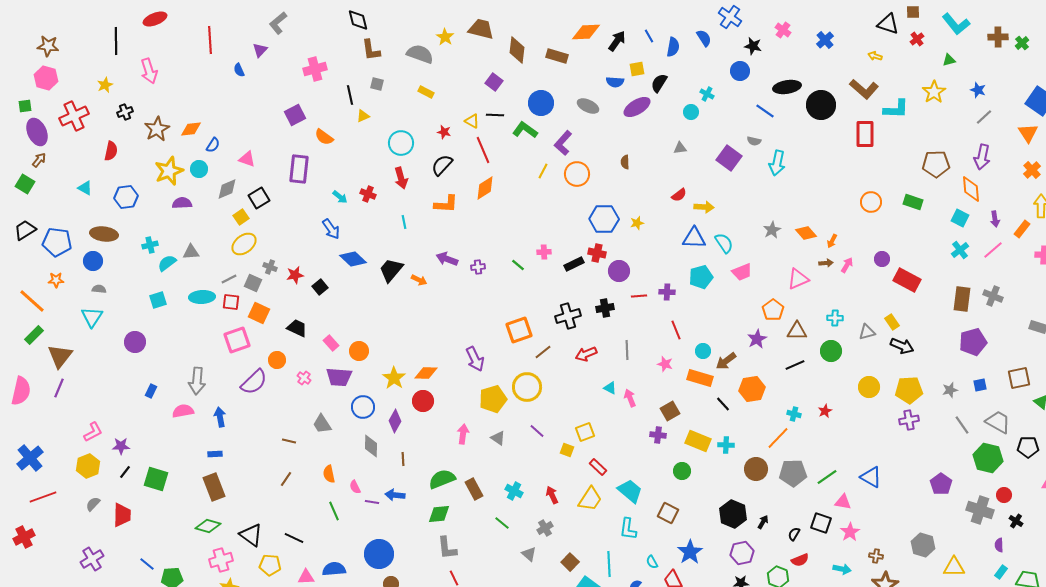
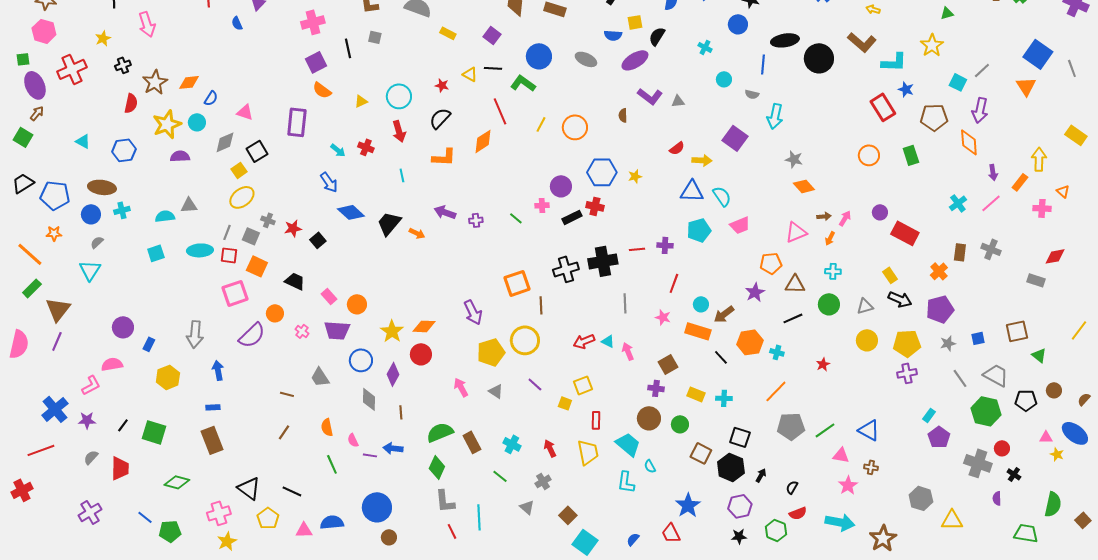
blue star: (978, 90) -> (906, 89), moved
yellow rectangle: (426, 92) -> (448, 33), moved
blue line: (765, 111) -> (763, 64), turned 60
cyan circle: (691, 112) -> (724, 79), moved
purple square: (295, 115) -> (316, 62), moved
yellow triangle: (363, 116) -> (361, 101), moved
red rectangle: (865, 134) -> (883, 107), moved, turned -32
purple L-shape: (563, 143) -> (650, 96), moved, turned -95
red line: (483, 150) -> (500, 111), moved
red semicircle: (111, 151) -> (131, 103), moved
purple square: (729, 158) -> (735, 138), moved
orange cross: (1032, 170) -> (939, 271), moved
green rectangle: (913, 202) -> (911, 155), turned 54
cyan square: (960, 218) -> (958, 82), moved
gray star: (772, 230) -> (794, 159), moved, turned -30
orange arrow: (832, 241) -> (830, 238), moved
cyan cross: (150, 245) -> (122, 210), moved
cyan semicircle: (167, 263) -> (165, 216), turned 30
purple circle: (619, 271) -> (561, 186), moved
gray line: (229, 279) -> (227, 232), turned -42
gray semicircle: (99, 289) -> (97, 242), turned -48
brown rectangle: (962, 299) -> (960, 252), size x0.7
black cross: (605, 308) -> (603, 261), size x1.6
orange pentagon: (773, 310) -> (771, 263), turned 30
red line: (676, 330) -> (674, 283), turned 42
gray triangle: (867, 332) -> (865, 306), moved
purple circle: (135, 342) -> (123, 327), moved
purple pentagon: (973, 342) -> (940, 309), moved
brown line: (543, 352) -> (541, 305), turned -54
red arrow: (586, 354) -> (584, 341), moved
pink semicircle: (183, 411) -> (112, 364), moved
cyan cross: (794, 414) -> (777, 352), moved
pink arrow: (463, 434) -> (461, 387), turned -36
yellow rectangle: (698, 441) -> (696, 394), size x0.7
purple star: (121, 446) -> (87, 420), moved
blue cross: (30, 458) -> (55, 409), moved
yellow hexagon: (88, 466) -> (168, 377), moved
red rectangle: (598, 467) -> (596, 420), turned 48
brown circle: (756, 469) -> (649, 418), moved
yellow trapezoid: (590, 499) -> (588, 452), turned -44
brown square: (668, 513) -> (701, 453), moved
green diamond: (439, 514) -> (437, 467), turned -60
black square: (821, 523) -> (740, 437), moved
green diamond: (208, 526) -> (177, 482), moved
brown cross: (876, 556) -> (871, 467), moved
cyan semicircle: (652, 562) -> (650, 466), moved
cyan line: (609, 564) -> (479, 517), moved
yellow pentagon: (270, 565) -> (268, 518), turned 30
cyan arrow: (842, 569) -> (840, 522), size x1.6
cyan rectangle: (1001, 572) -> (929, 415), moved

